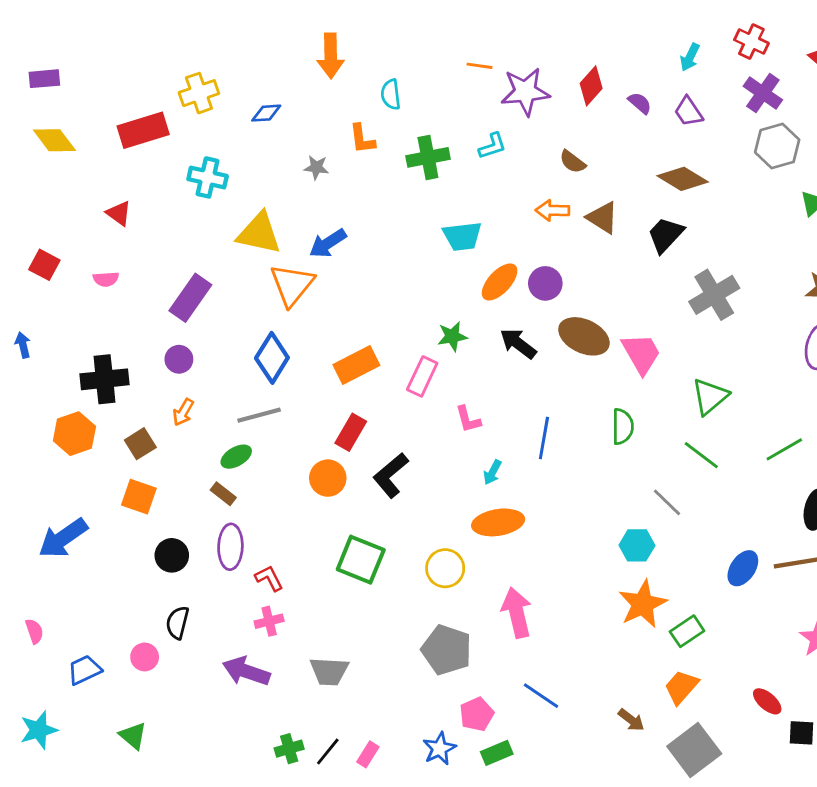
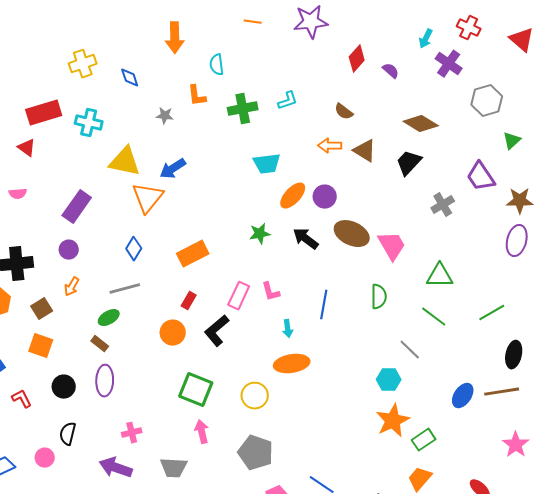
orange line: (479, 66) -> (253, 22), moved
purple star: (525, 92) -> (311, 22), moved
purple cross: (763, 93) -> (449, 64), moved
purple trapezoid: (688, 112) -> (481, 177), moved, size x1.4
blue diamond: (266, 113) -> (130, 78), turned 75
red rectangle: (143, 130) -> (44, 113), moved
gray cross: (714, 295) -> (443, 205), size x0.7
blue diamond: (272, 358) -> (134, 249), size x0.7
pink rectangle: (422, 376) -> (239, 296), moved
green triangle: (710, 396) -> (440, 276), turned 40
red rectangle: (351, 432) -> (189, 301), size x0.7
cyan arrow: (492, 472) -> (288, 329), turned -36
red L-shape: (269, 578) -> (22, 399), moved
pink arrow: (517, 613) -> (202, 432), moved, size x0.7

